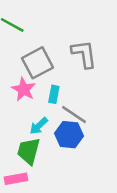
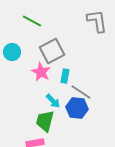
gray L-shape: (84, 54) -> (97, 21), moved
cyan arrow: (39, 126) -> (53, 101), turned -91

